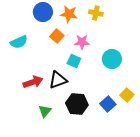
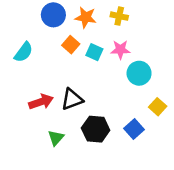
cyan semicircle: (19, 42) -> (24, 52), turned -30
pink star: (82, 42) -> (120, 50), moved
cyan square: (74, 61) -> (94, 52), moved
yellow square: (127, 95) -> (158, 107), moved

